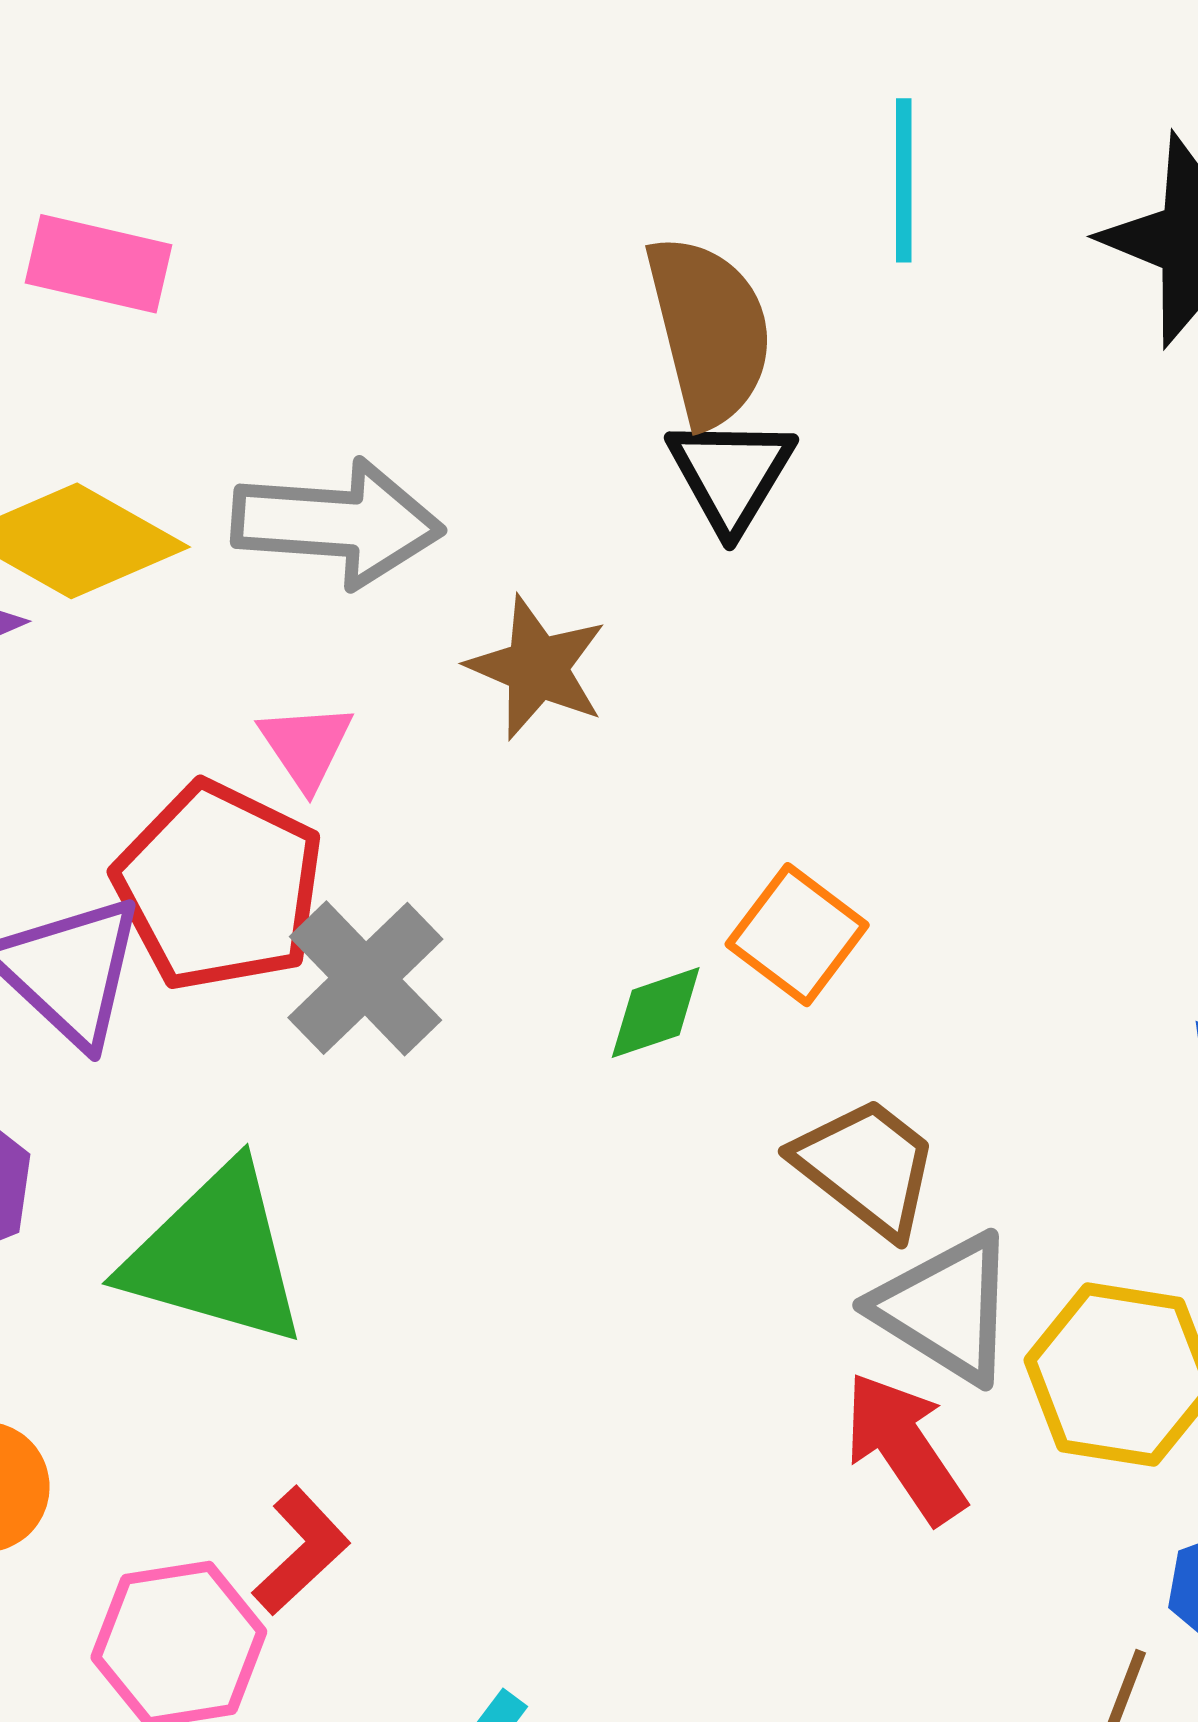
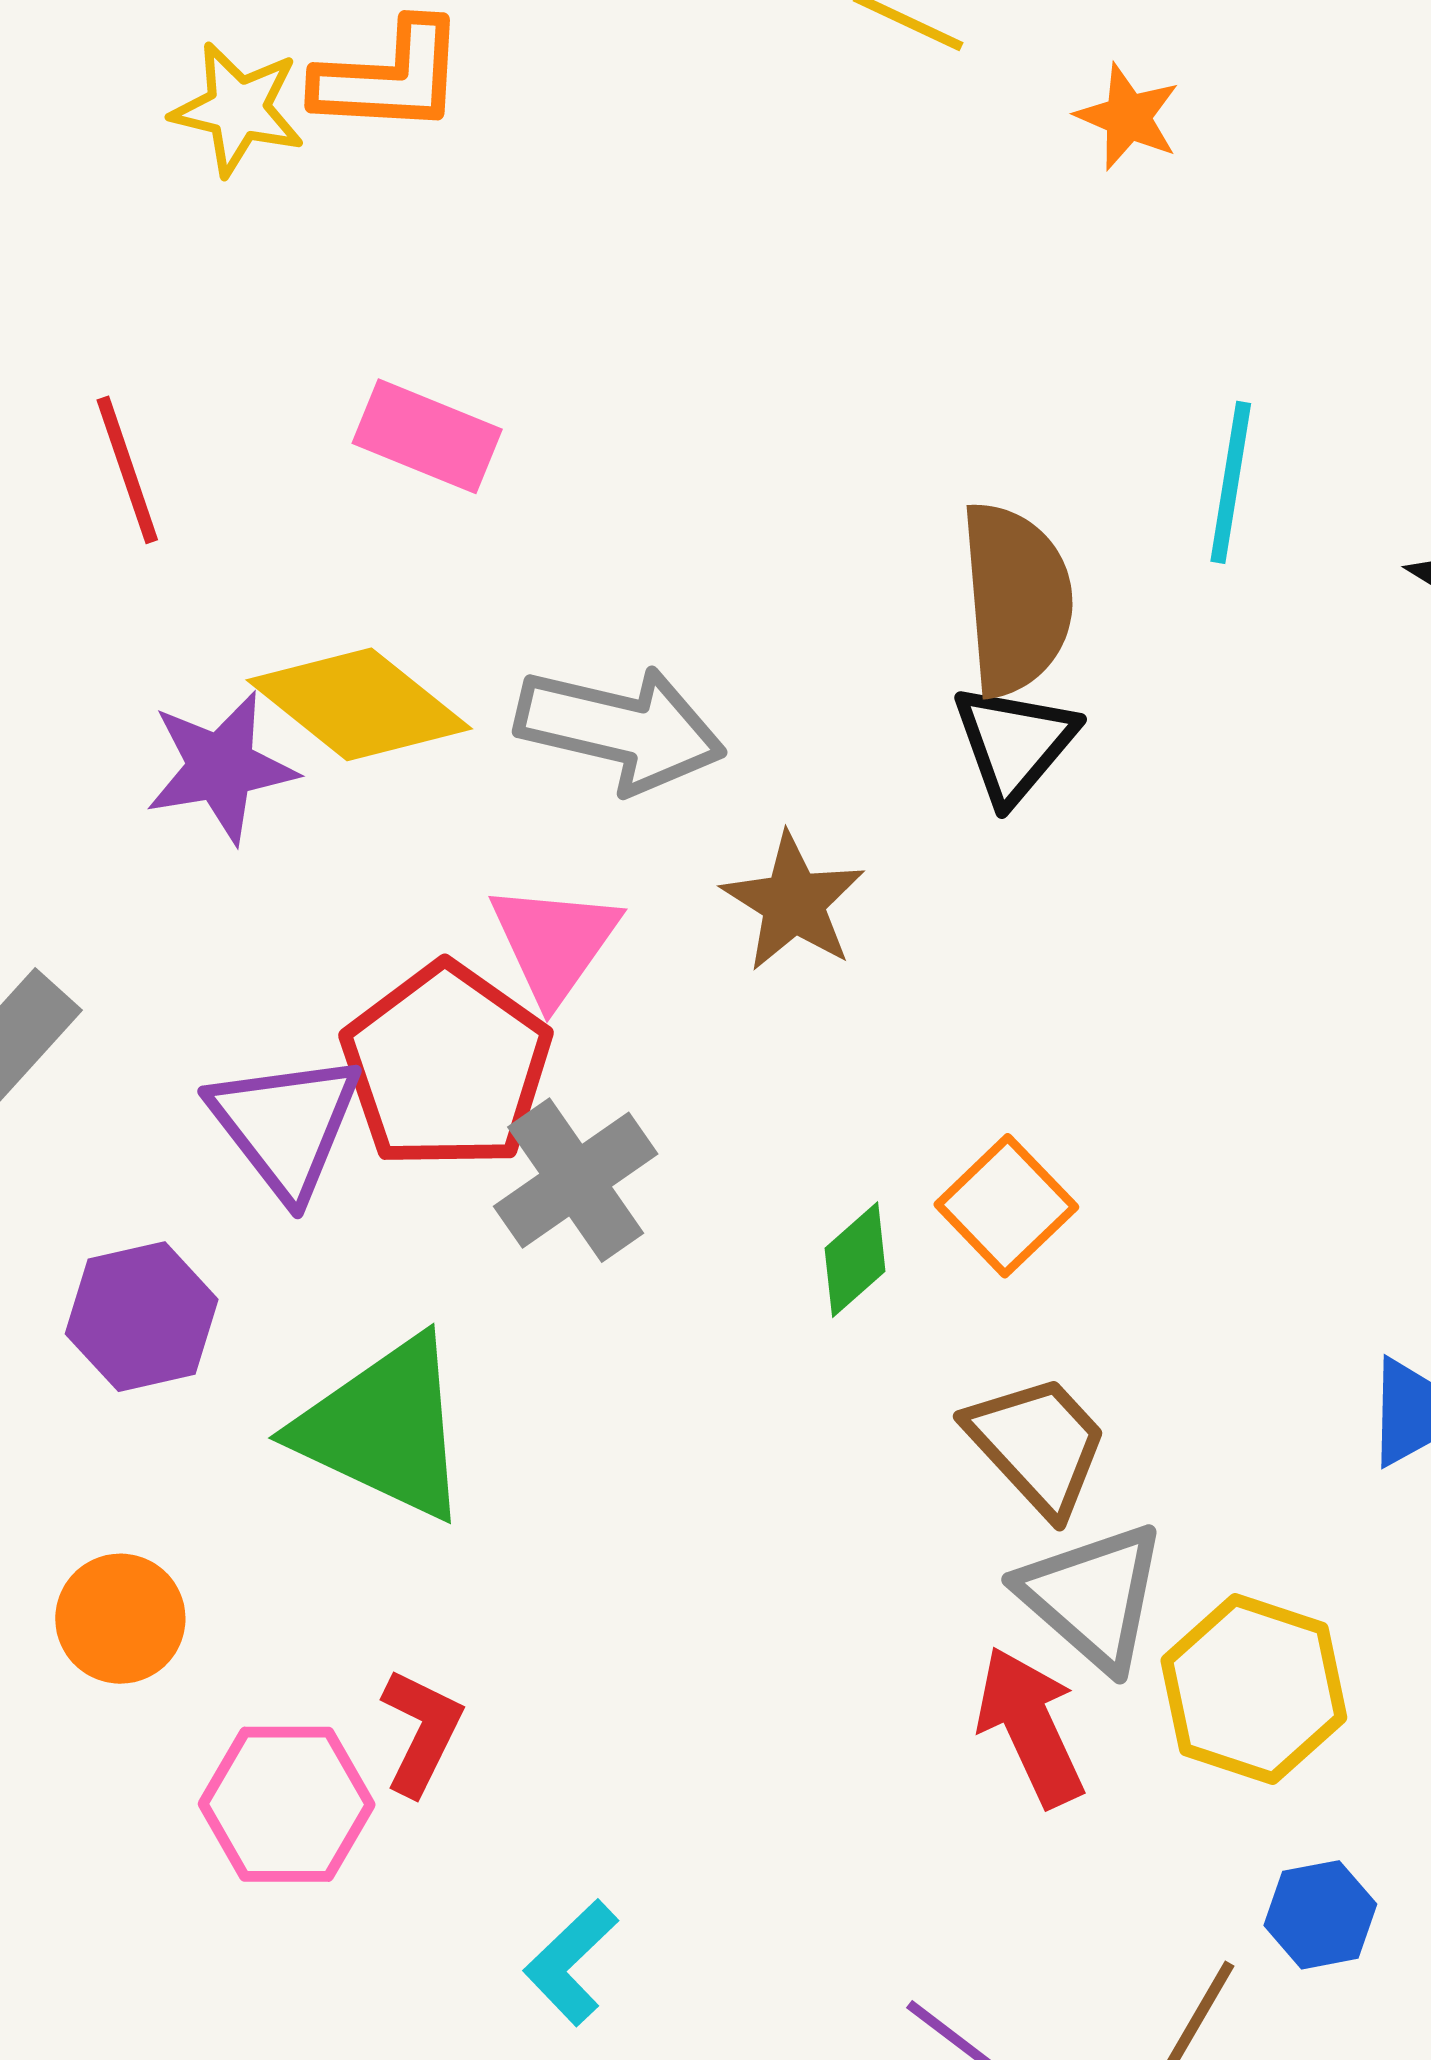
pink triangle: (306, 746) -> (554, 943), size x1.4
green diamond: (656, 1013) -> (855, 1260), turned -32
red L-shape: (301, 1551) -> (421, 1732), turned -30

